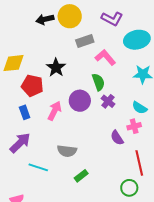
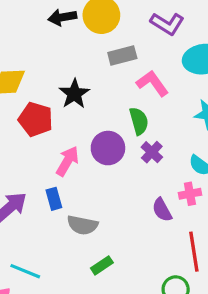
blue rectangle: (25, 112) -> (54, 199), moved
cyan line: (38, 167) -> (25, 271), moved

